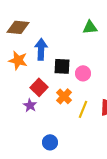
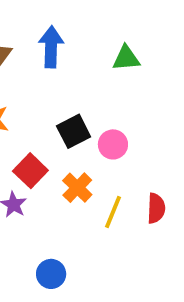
blue arrow: (41, 49) -> (51, 47), moved
black square: (62, 66) -> (74, 131), turned -30

